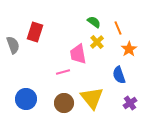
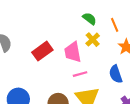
red rectangle: (35, 32) -> (42, 51), moved, turned 36
pink line: (63, 72) -> (80, 74), moved

